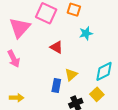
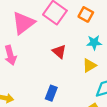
yellow triangle: (71, 75) -> (89, 66), moved

